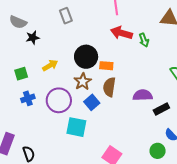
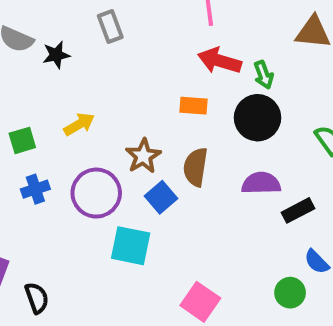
black star: (33, 38) -> (56, 55), moved
black circle: (86, 57) -> (258, 118), moved
orange rectangle: (106, 66) -> (194, 106), moved

